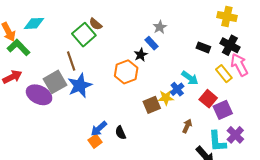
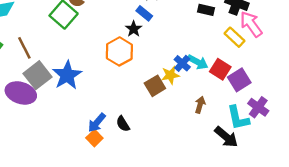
brown line: (71, 61) -> (24, 48), moved
cyan arrow: (190, 78) -> (198, 62), moved

